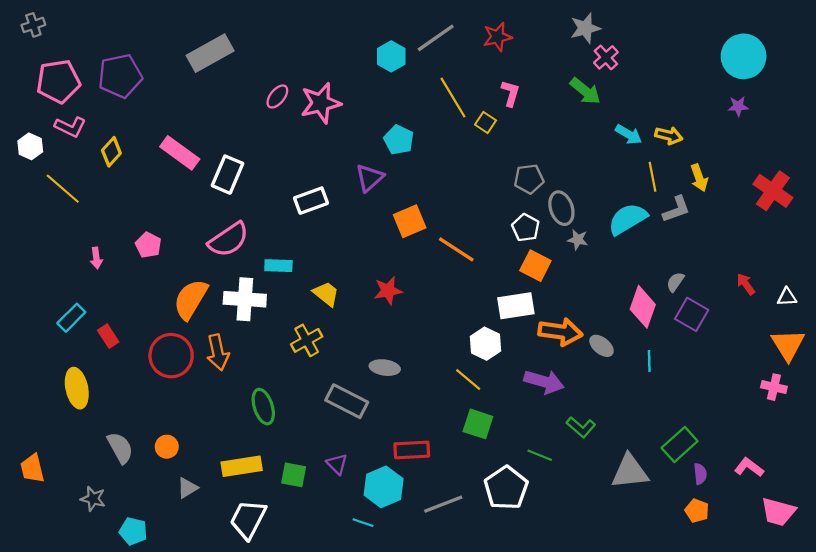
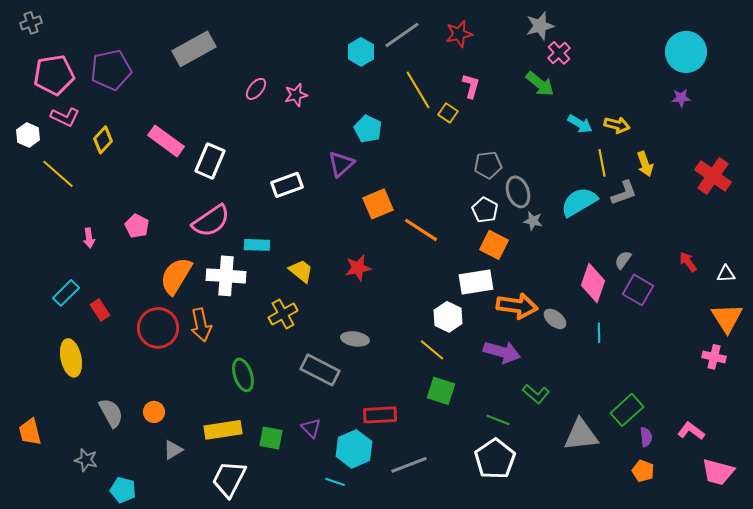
pink star: (321, 103) -> (296, 95), size x0.6
white pentagon: (506, 488) -> (495, 459), moved

